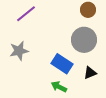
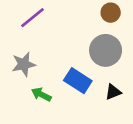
green arrow: (59, 87) -> (41, 94), moved

